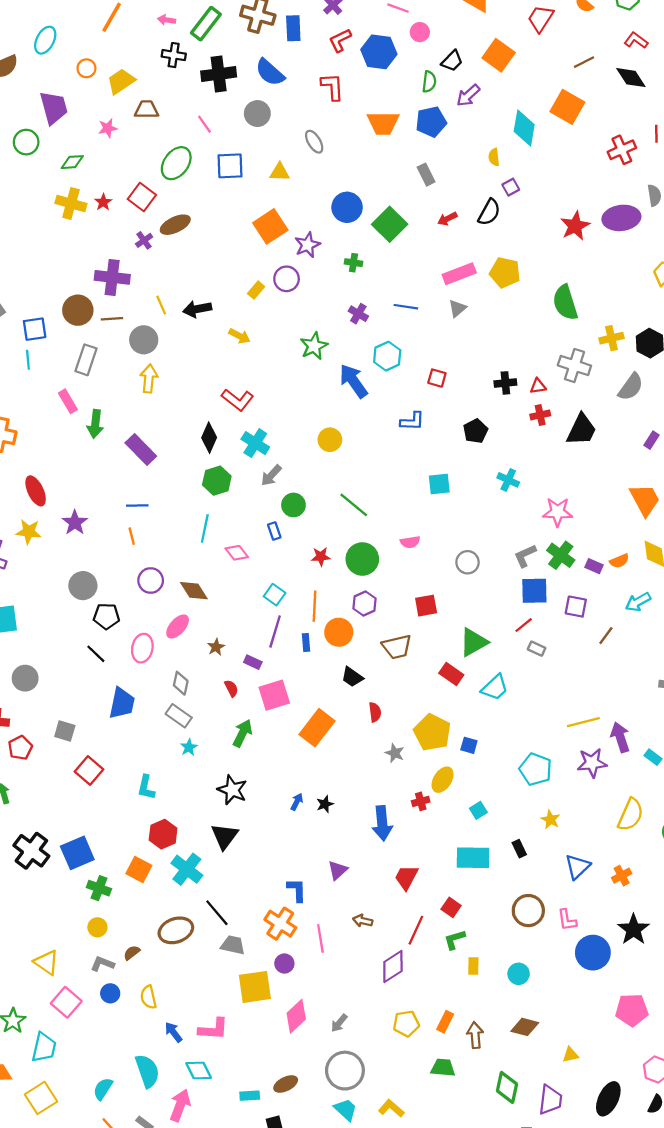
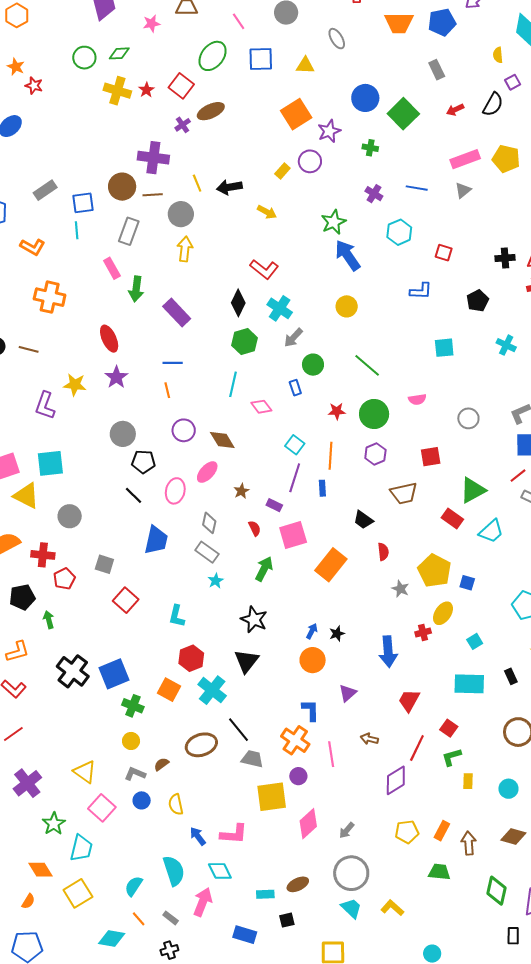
green circle: (26, 142) -> (84, 58), moved
blue arrow: (353, 381) -> (348, 255), moved
red ellipse: (36, 491) -> (109, 339), moved
orange circle: (339, 632) -> (313, 660), moved

